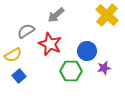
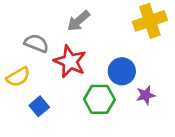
yellow cross: (107, 15) -> (150, 21), turned 30
gray semicircle: (26, 31) -> (36, 43), turned 54
blue square: (19, 76) -> (39, 106), moved

